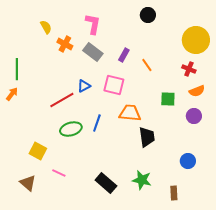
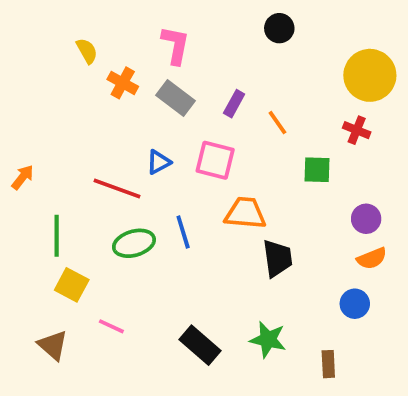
green line: (17, 69) -> (57, 236), moved
orange semicircle: (197, 91) -> (372, 258), moved
green square: (168, 99) -> (317, 170), moved
red line: (62, 100) -> (117, 189), turned 50
blue line: (97, 123) -> (183, 232), turned -36

